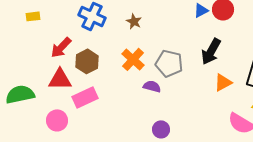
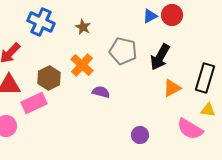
brown hexagon: (87, 61) -> (49, 78), moved
gray pentagon: (169, 63) -> (123, 51), moved
purple circle: (161, 129) -> (140, 135), moved

